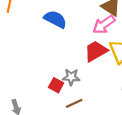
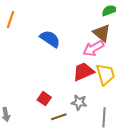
gray star: (71, 77) -> (79, 102), moved

